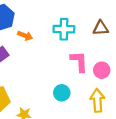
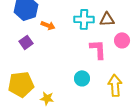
brown triangle: (101, 28) -> (107, 19), moved
pink circle: (102, 70) -> (122, 40), moved

